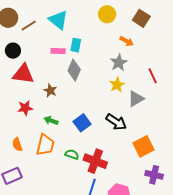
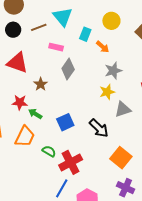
brown line: (29, 26) -> (39, 27), moved
orange arrow: (127, 41) -> (103, 47), moved
cyan rectangle: (76, 45) -> (85, 34), moved
black circle: (13, 51) -> (13, 30), moved
red star: (25, 108) -> (20, 102), moved
orange square: (144, 146) -> (121, 158), turned -35
red cross: (95, 161) -> (71, 162), turned 30

